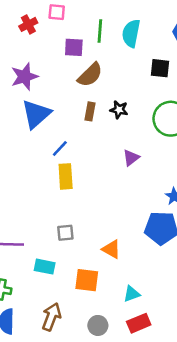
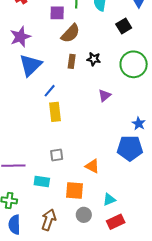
black square: (160, 68) -> (124, 26), turned -35
gray circle: (98, 325) -> (84, 215), moved

